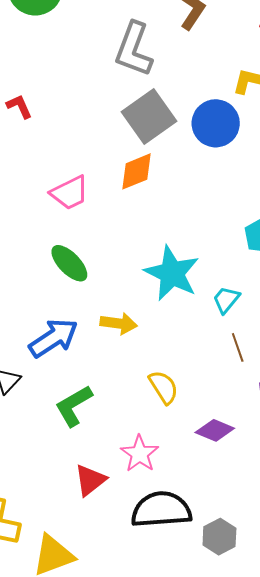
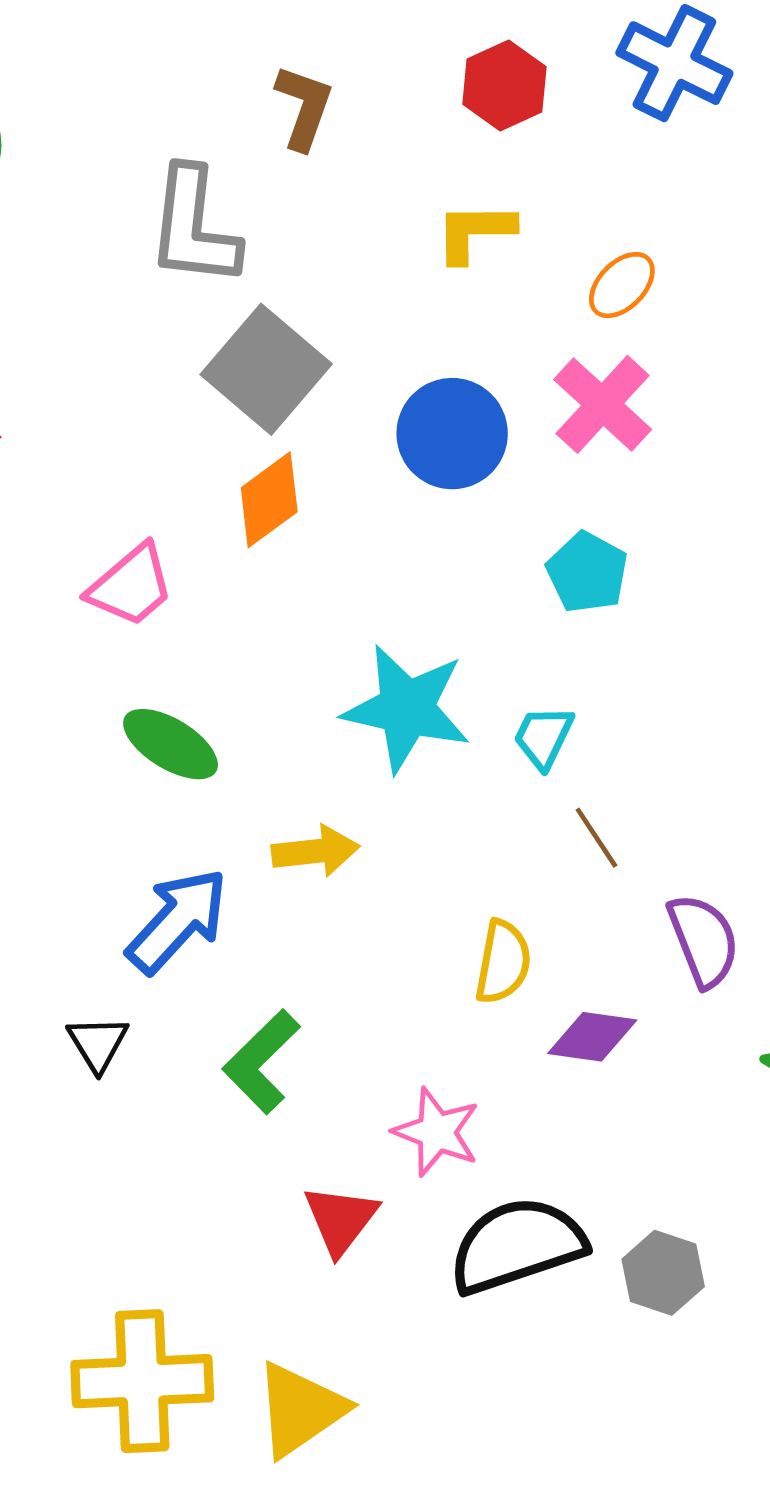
blue circle: (216, 123) -> (452, 434), moved
yellow semicircle: (164, 387) -> (503, 962), moved, turned 57

